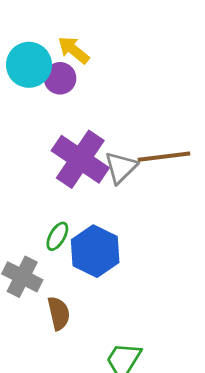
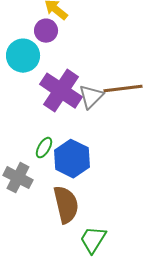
cyan circle: (29, 65) -> (23, 56), moved
brown semicircle: (59, 313) -> (66, 205), moved, size x1.5

